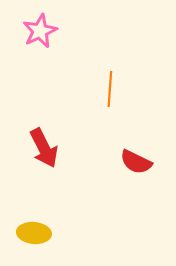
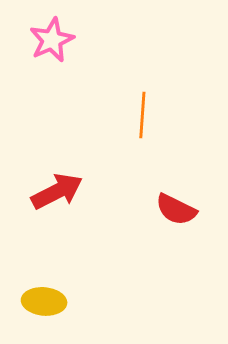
red arrow: (44, 148) -> (57, 191), turned -90

